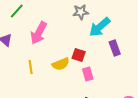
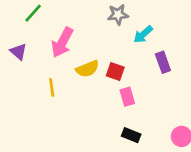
cyan arrow: (100, 27) -> (143, 34), size x0.7
yellow semicircle: (61, 64) -> (87, 69), moved

